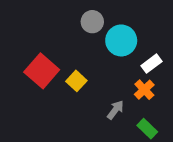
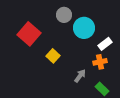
red square: (42, 71) -> (29, 34), moved
orange cross: (144, 90) -> (100, 62), turned 32

